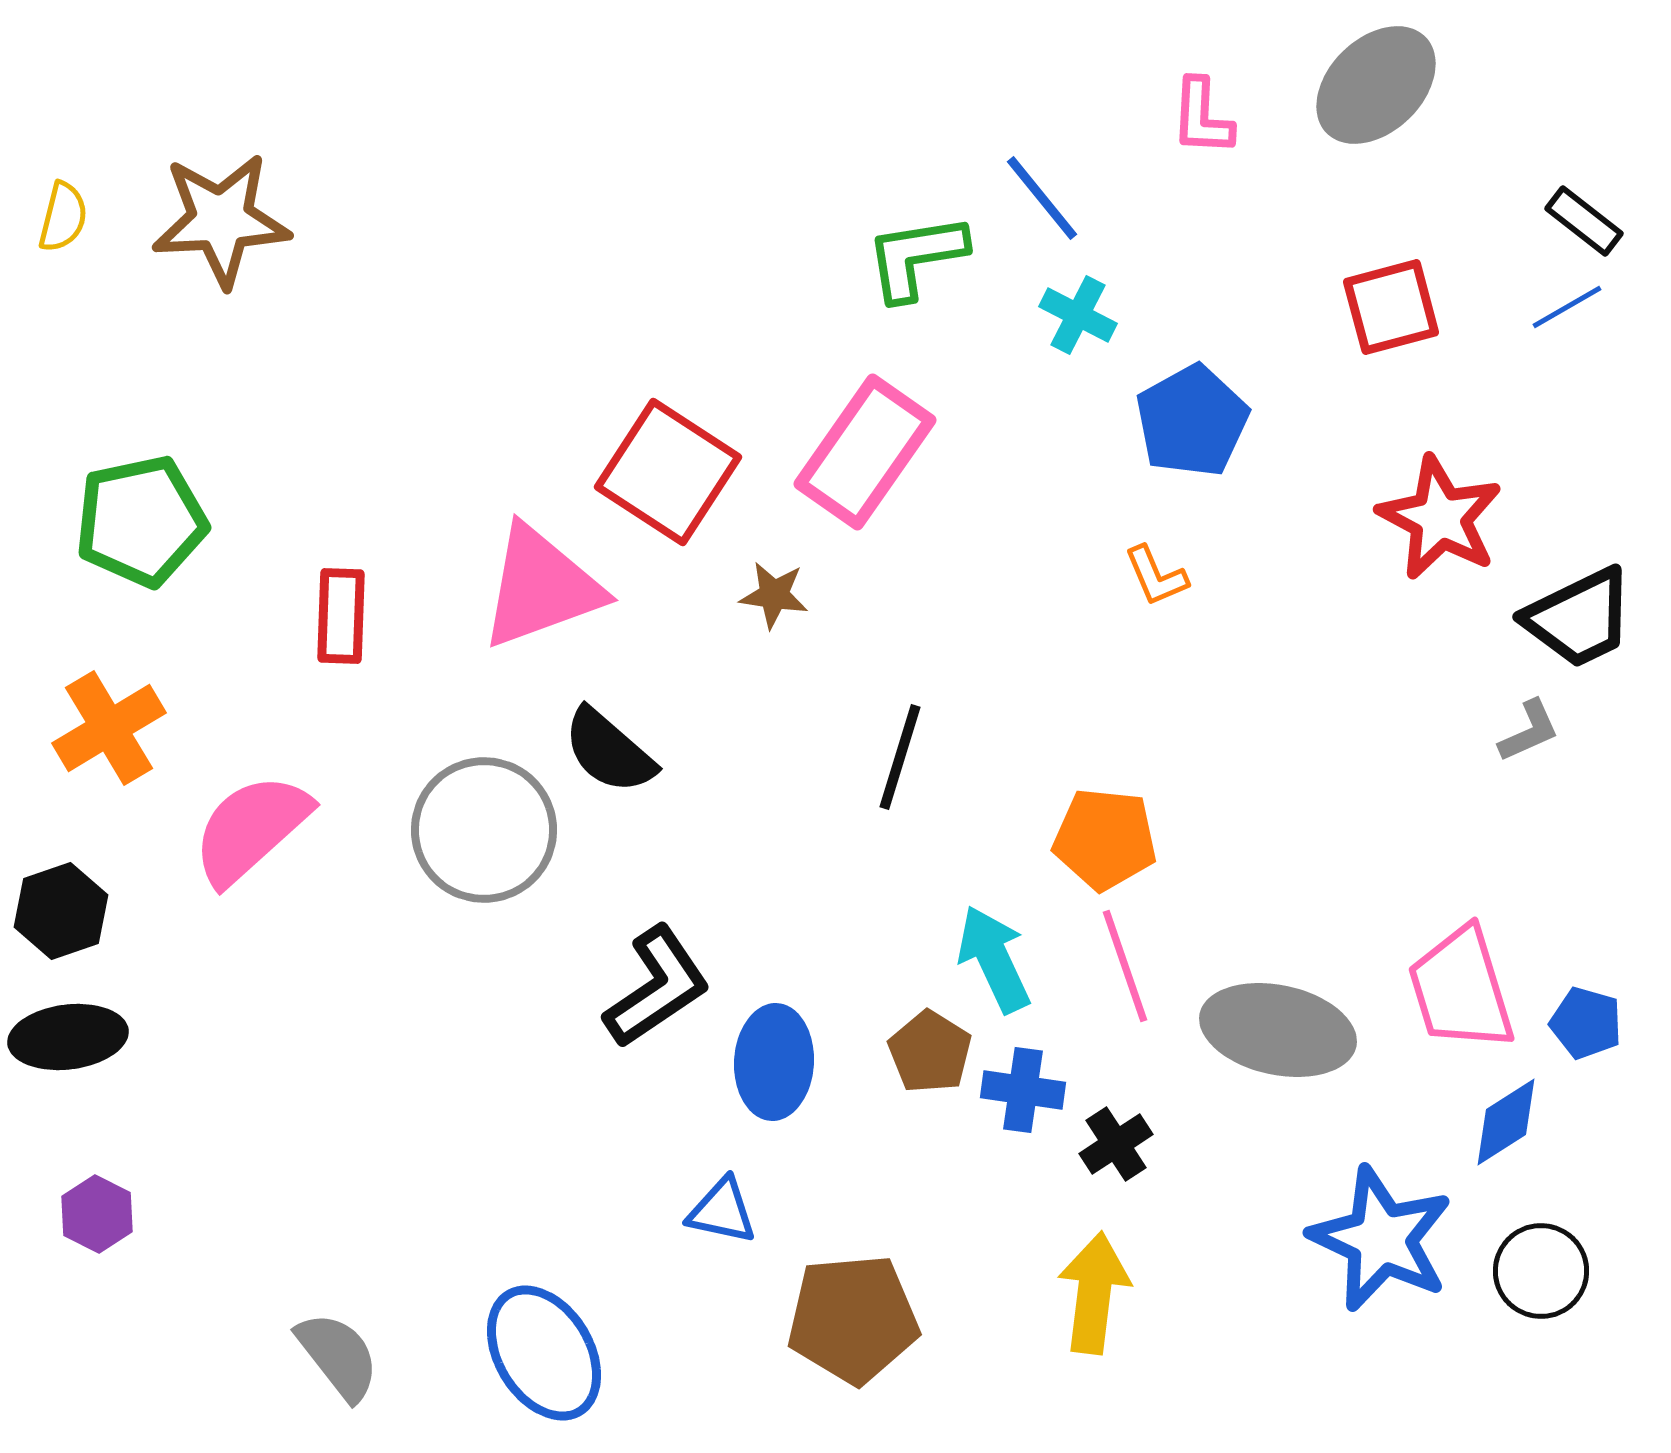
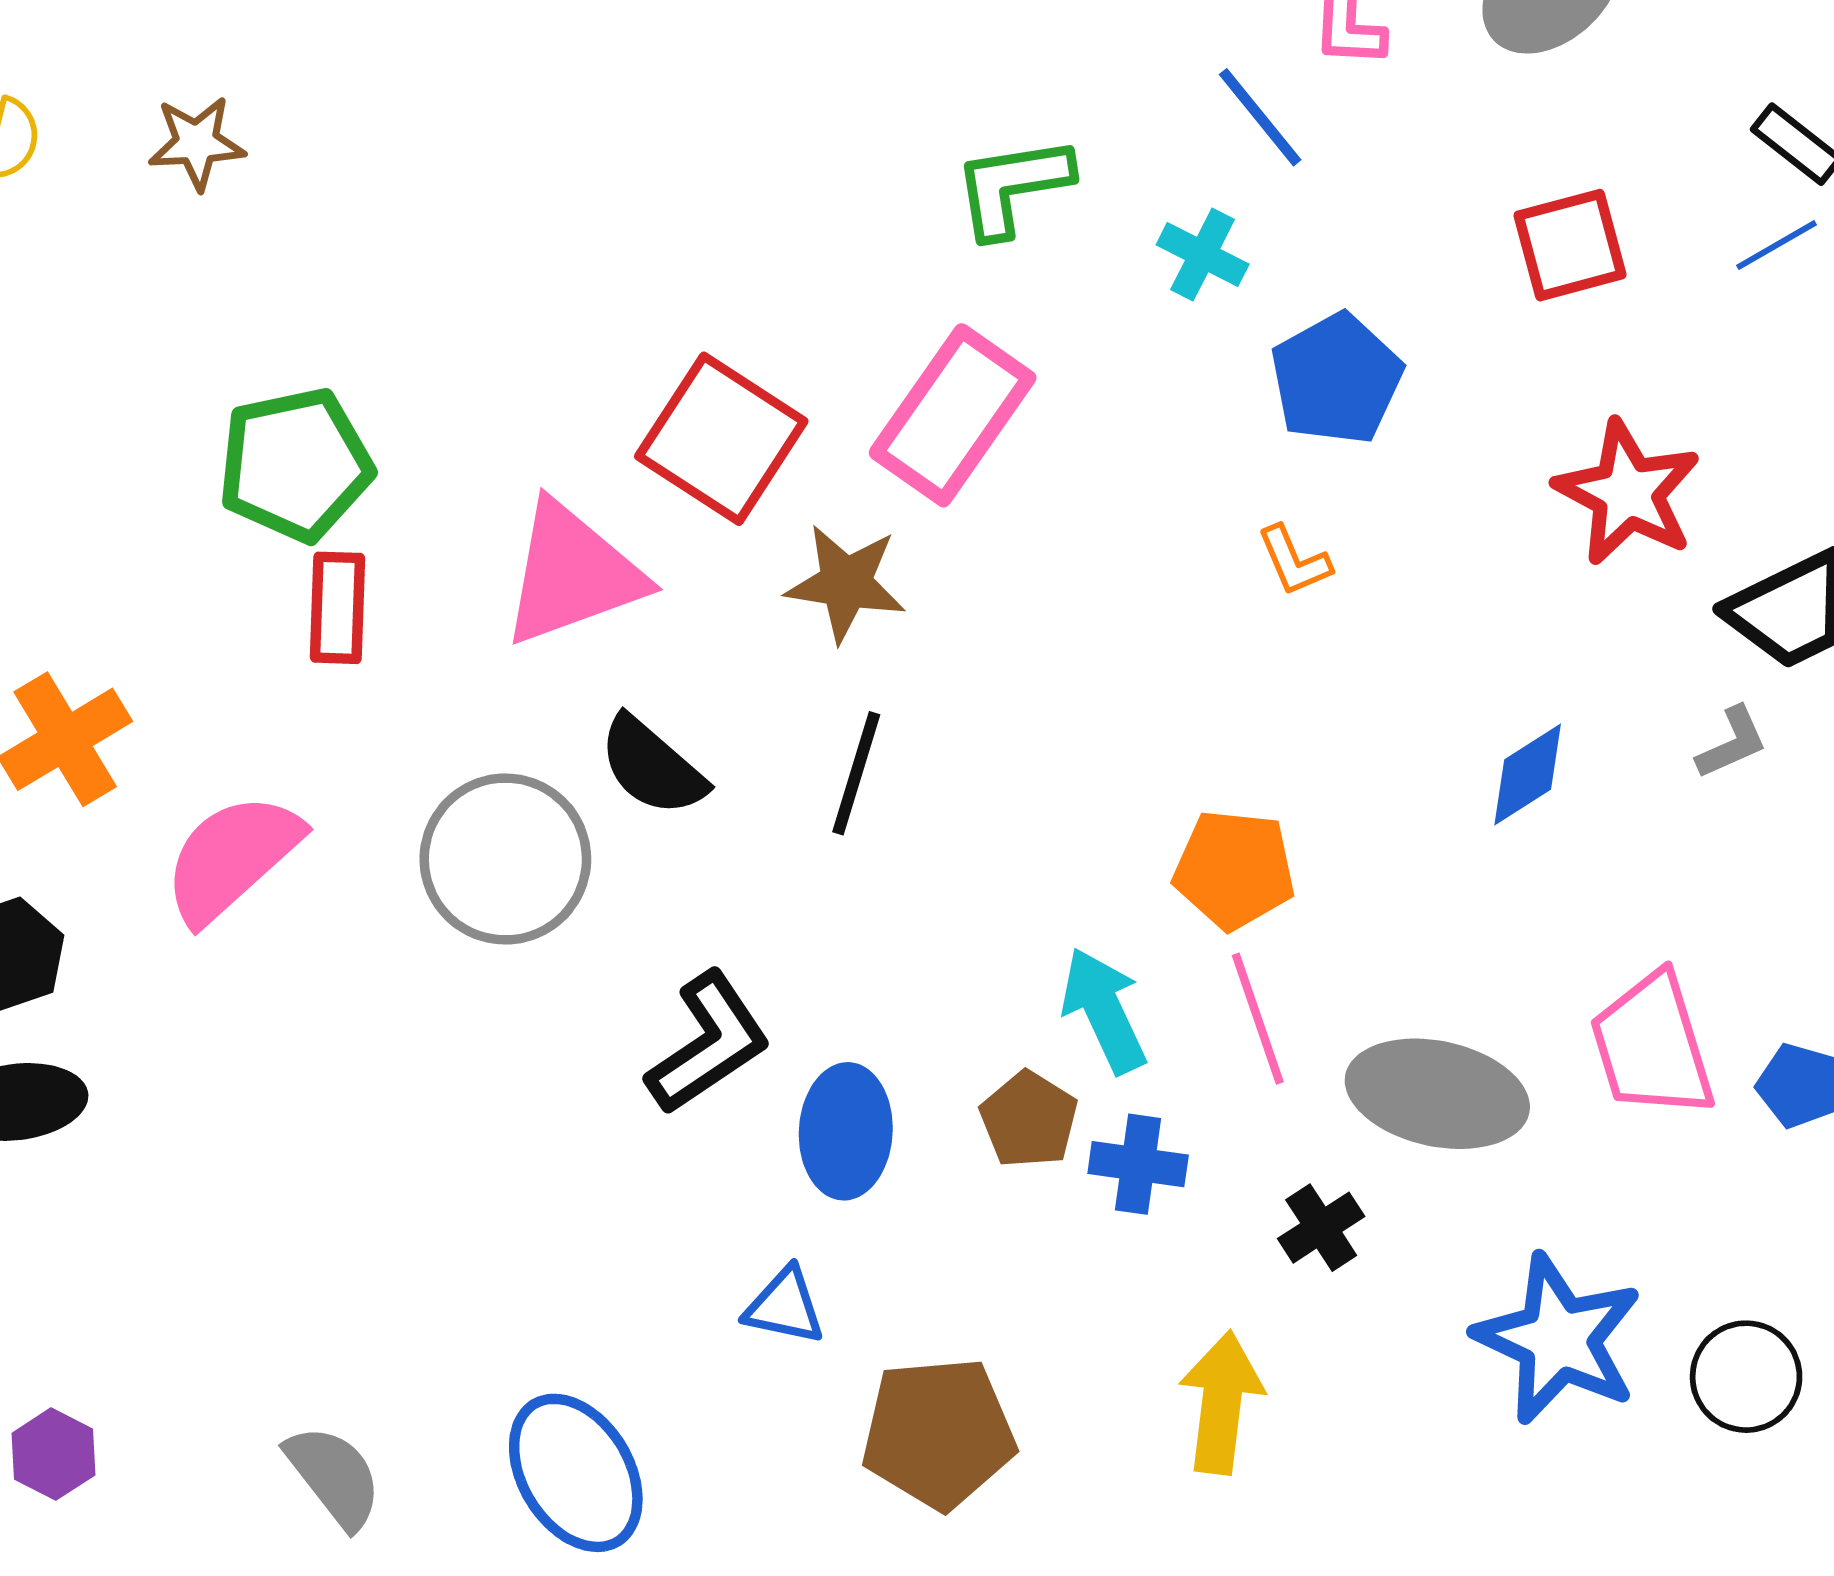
blue line: (1042, 198) -> (1260, 117), moved
brown star: (221, 220) -> (197, 143), size x0.6
green pentagon: (141, 521) -> (295, 465), moved
brown star: (774, 595) -> (846, 583), size x1.5
black line: (900, 757) -> (856, 773), moved
blue diamond: (1506, 1122) -> (1528, 774), moved
black cross: (1116, 1144) -> (1321, 1228), moved
purple hexagon: (97, 1214) -> (53, 1454), moved

